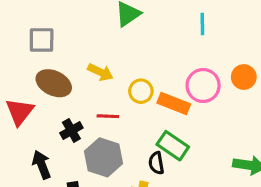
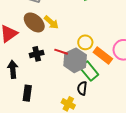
yellow arrow: (100, 72) -> (51, 22), moved
green rectangle: (173, 146) -> (89, 71), moved
gray hexagon: (104, 157) -> (75, 60), moved

